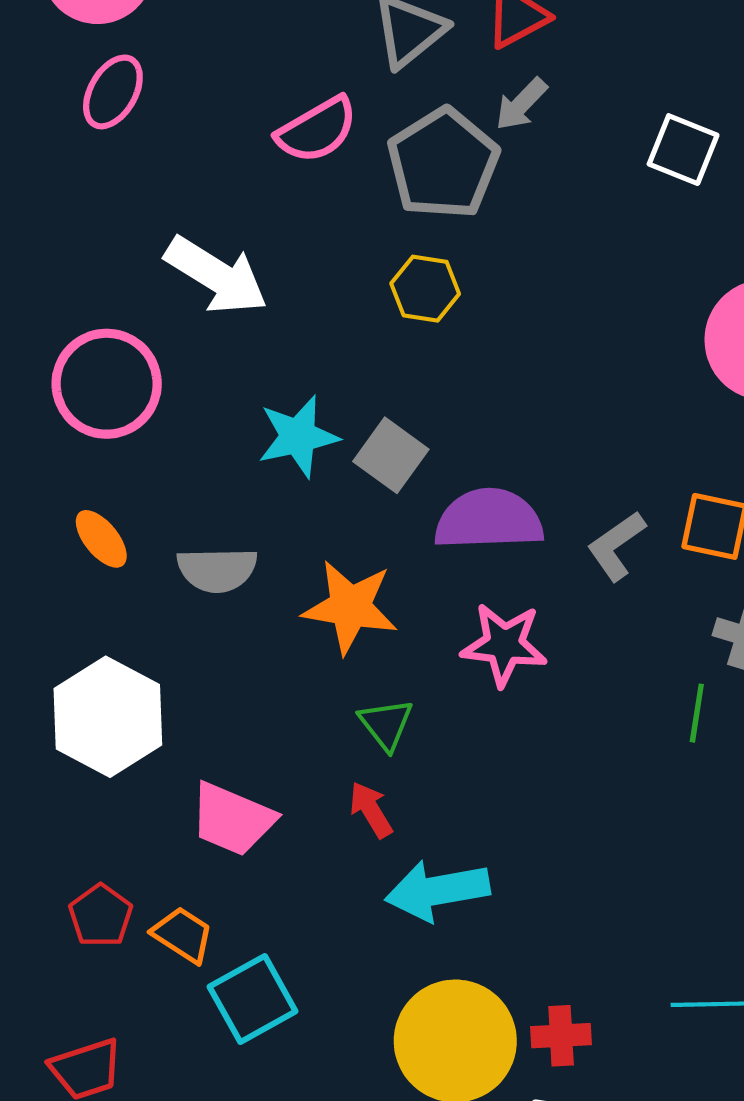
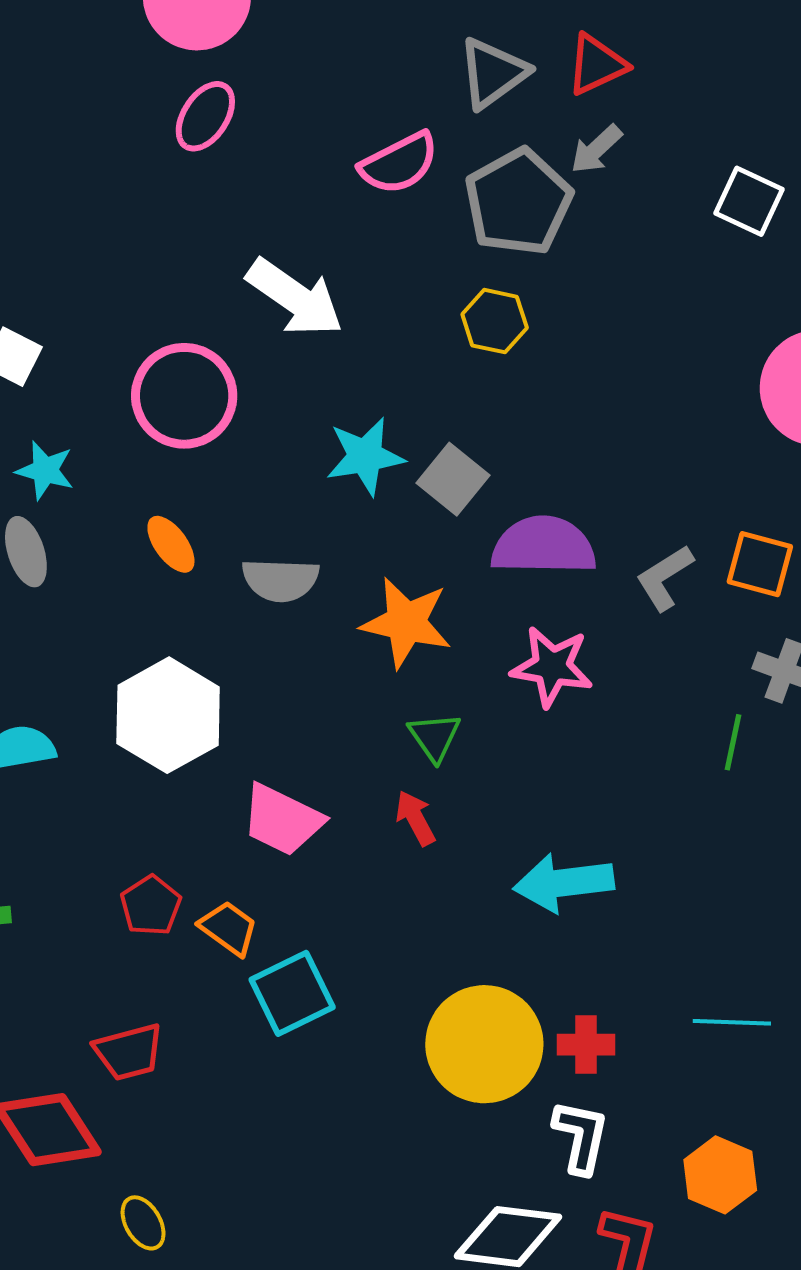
cyan arrow: (437, 891) -> (564, 883), moved

